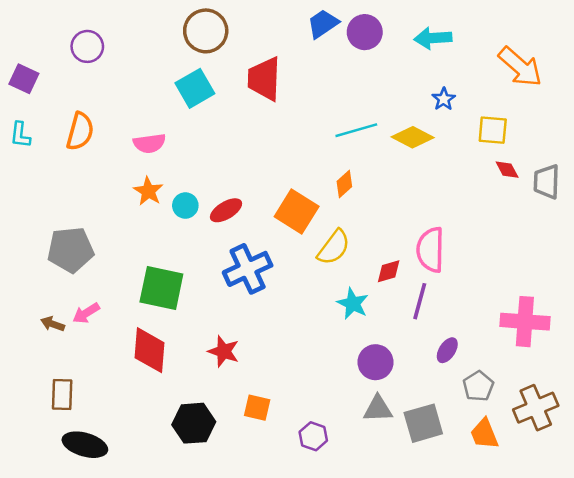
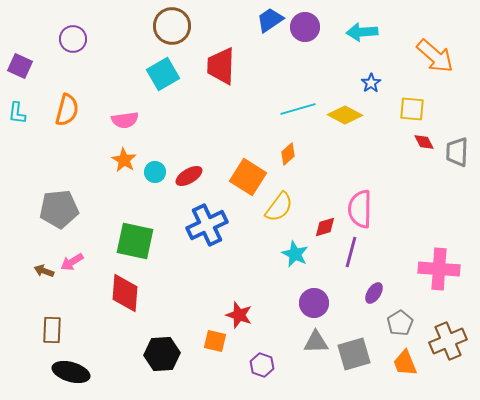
red star: (224, 351) -> (239, 315), moved

